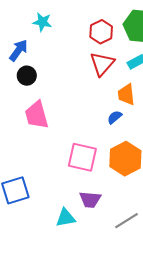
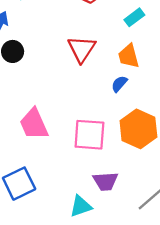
red triangle: (102, 64) -> (82, 49), moved
pink trapezoid: (37, 115) -> (34, 124), moved

